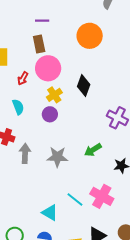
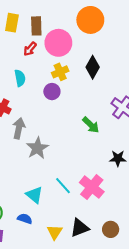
orange circle: (90, 36) -> (90, 20), moved
brown rectangle: (39, 44) -> (36, 26), moved
green arrow: (93, 150) -> (91, 125), moved, turned -114
gray star: (57, 157) -> (37, 148), moved, turned 30

